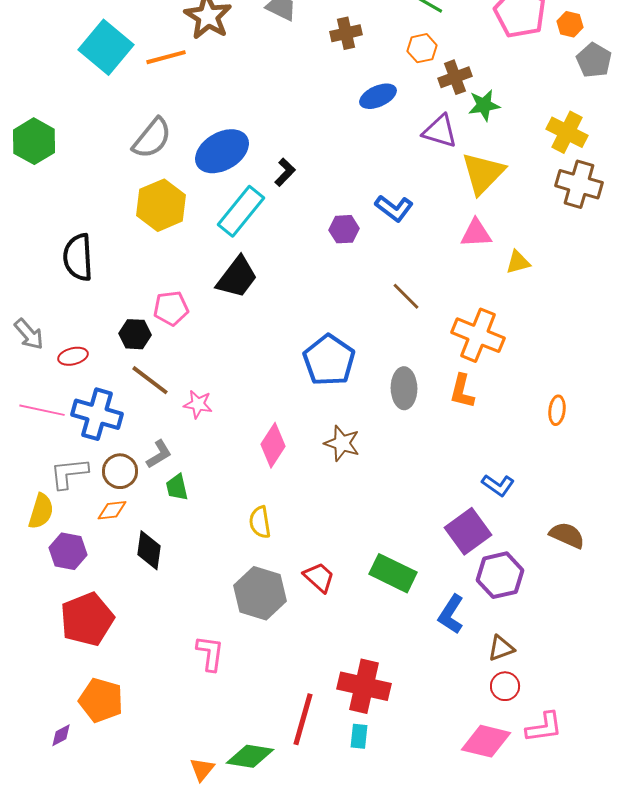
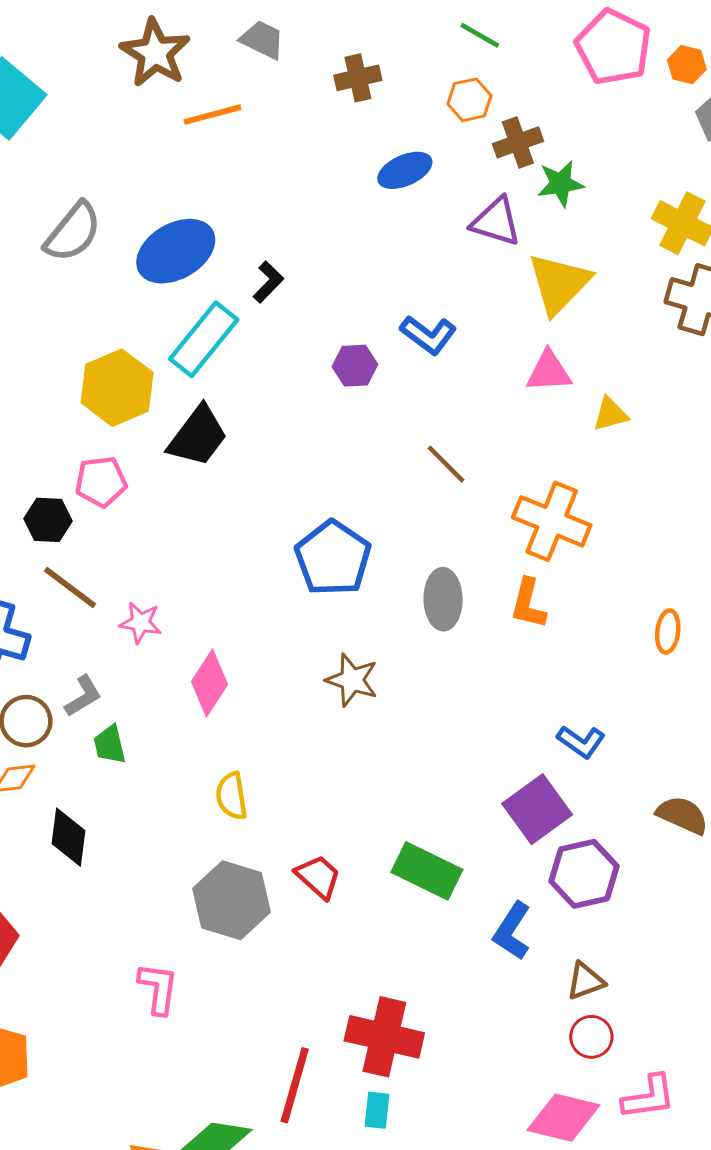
orange line: (166, 57) -> (212, 115), moved
yellow hexagon: (161, 205) -> (117, 388), moved
pink diamond: (273, 445) -> (210, 683), moved

